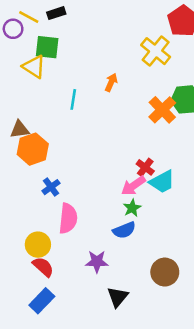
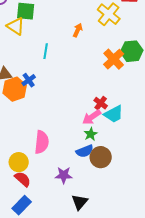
orange arrow: (111, 82) -> (78, 30), moved
blue cross: (51, 187) -> (29, 80), moved
brown circle: (165, 272) -> (101, 157), moved

